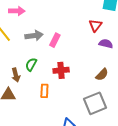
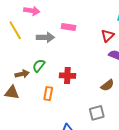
pink rectangle: (55, 40) -> (68, 27), moved, turned 64
brown arrow: (16, 75) -> (22, 74), turned -96
gray square: (95, 103) -> (97, 113), size x0.7

